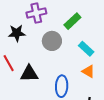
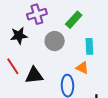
cyan rectangle: (86, 49) -> (89, 46), turned 49
orange triangle: (88, 71) -> (82, 68), moved

